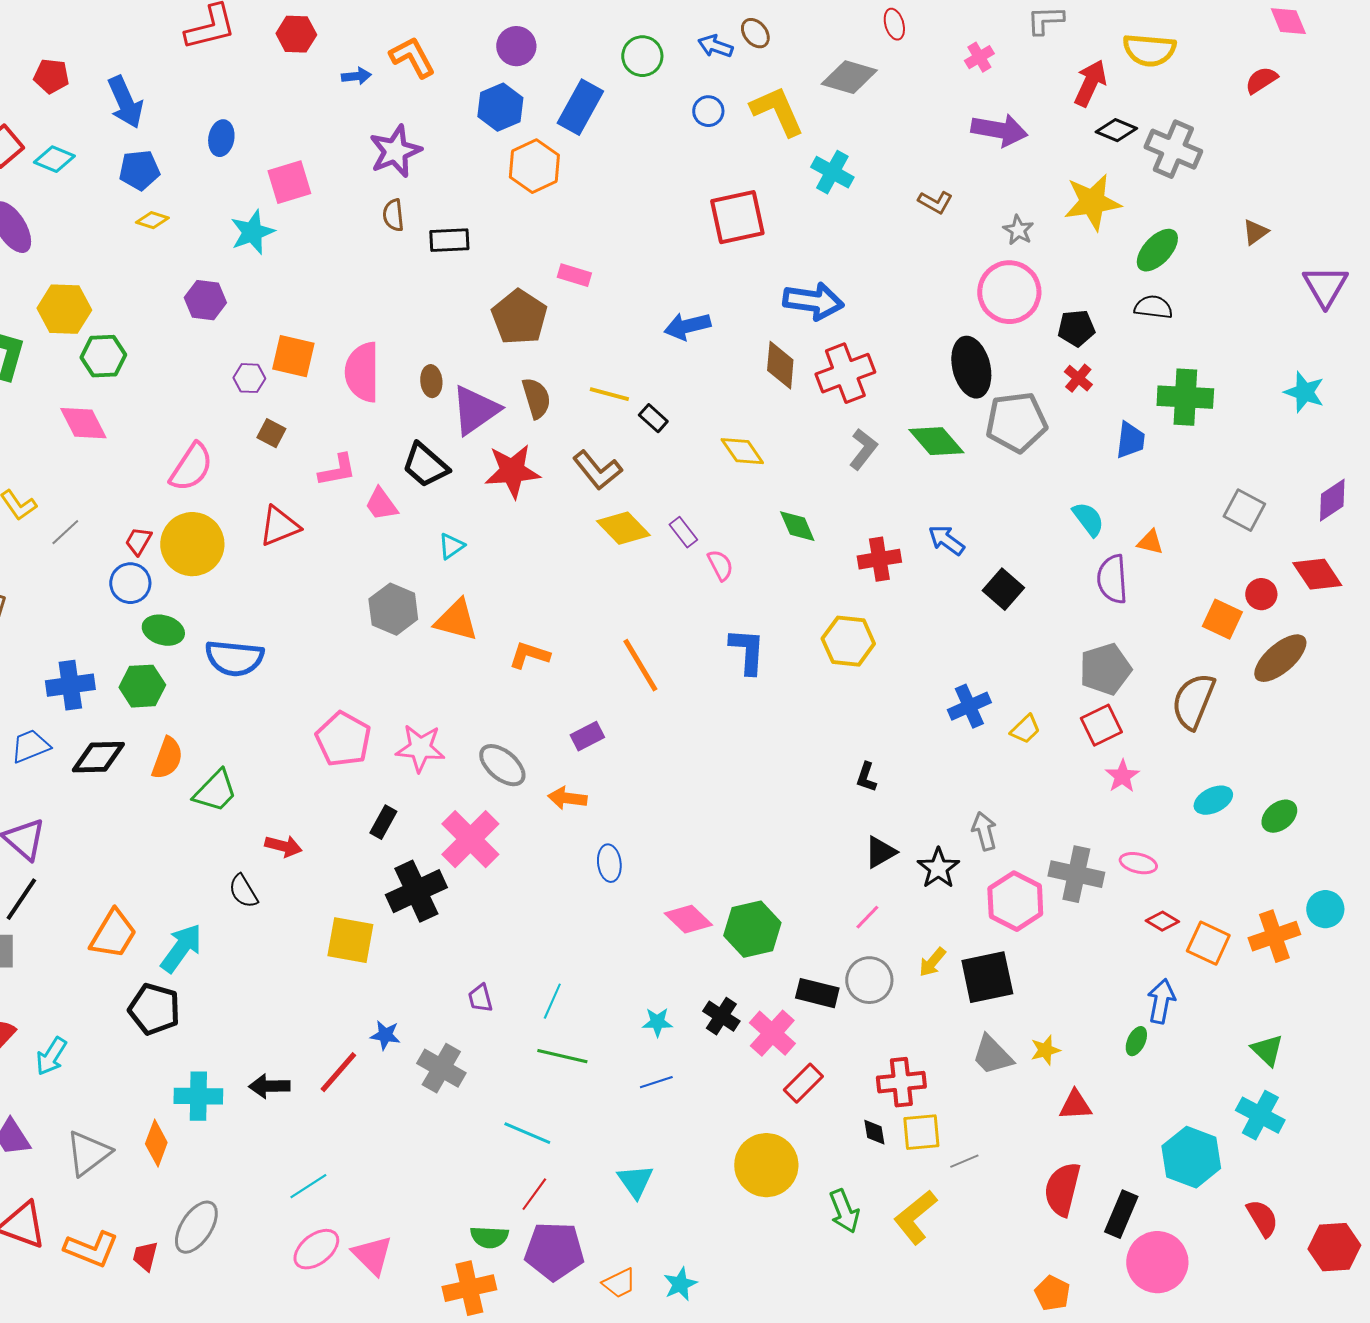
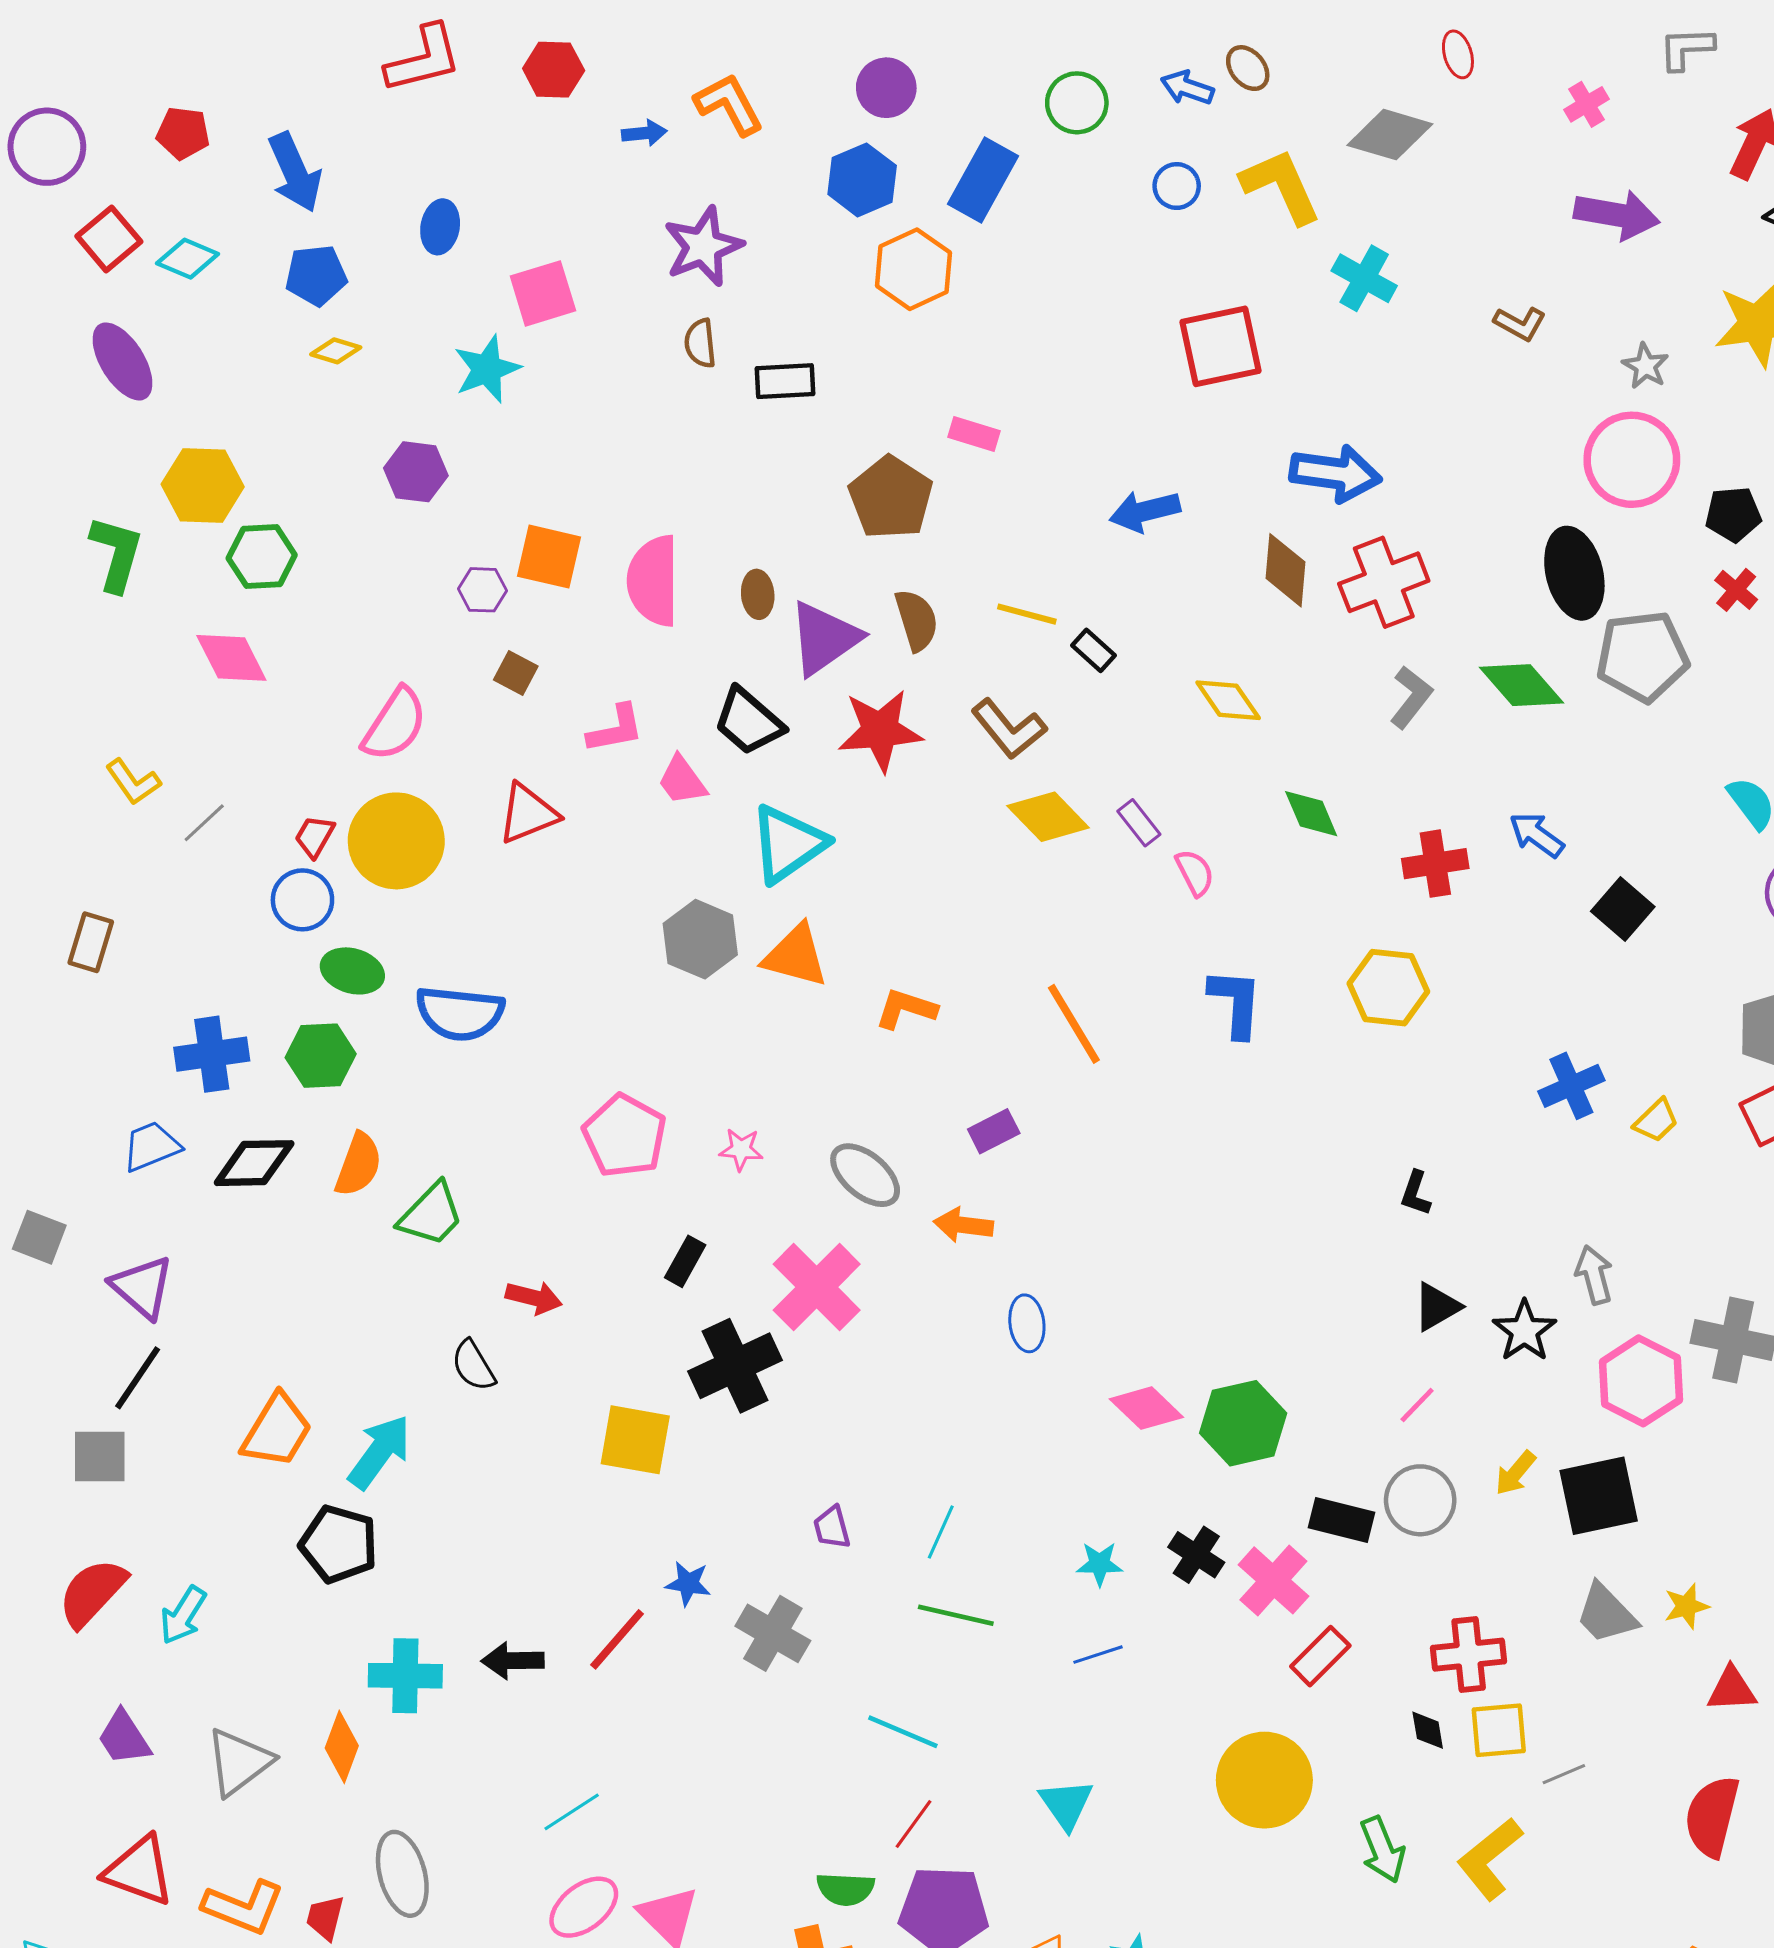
cyan triangle: (451, 546) -> (788, 844), size x2.0
pink star: (420, 748) -> (741, 1149), size x0.6
gray ellipse: (196, 1227) -> (402, 1874), turned -48

